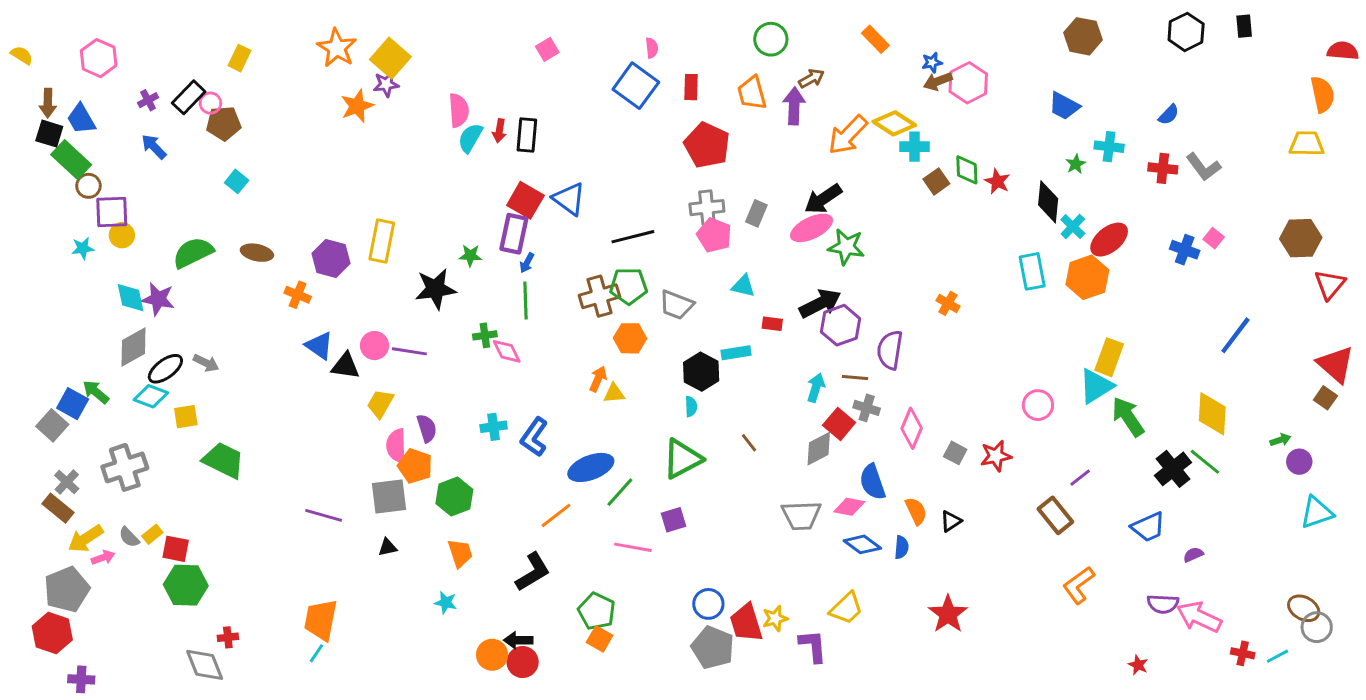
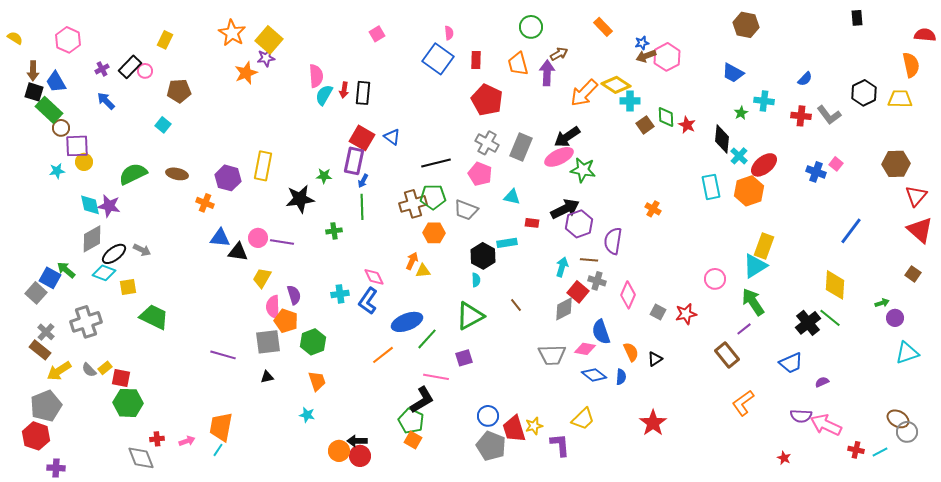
black hexagon: (1186, 32) -> (864, 93), moved
brown pentagon: (224, 123) -> (179, 91), moved
blue triangle: (569, 199) -> (392, 137), size x0.7
gray cross: (707, 208) -> (487, 143), turned 35
gray rectangle: (756, 213) -> (521, 147), size x1.5
pink pentagon: (714, 235) -> (480, 174), moved
blue triangle: (319, 346) -> (220, 238), turned -30
pink diamond: (507, 351) -> (374, 277), moved
red triangle: (1336, 364) -> (920, 230), moved
green arrow: (1128, 417) -> (753, 302), moved
pink arrow: (103, 557) -> (187, 441), moved
black L-shape: (533, 572) -> (422, 400), moved

